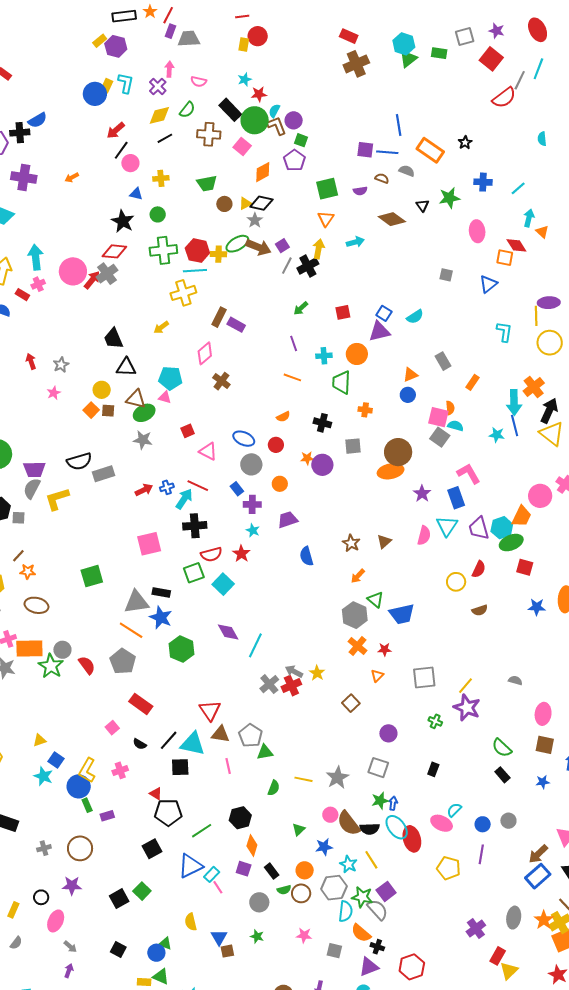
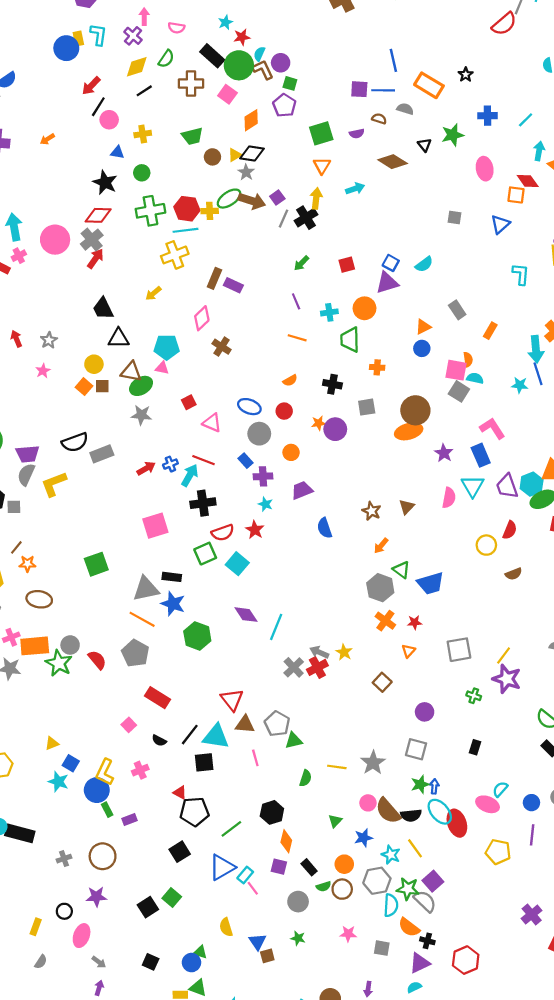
yellow rectangle: (107, 86) -> (78, 38), turned -32
red arrow: (92, 280) -> (95, 259), moved

